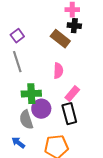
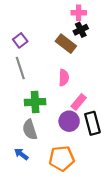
black cross: (74, 26) -> (81, 30), turned -32
purple circle: (41, 109) -> (69, 121), moved
black rectangle: (69, 114) -> (92, 123), moved

